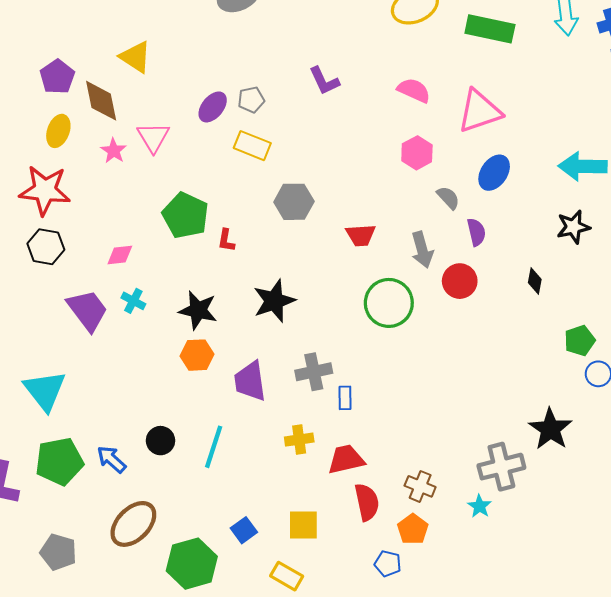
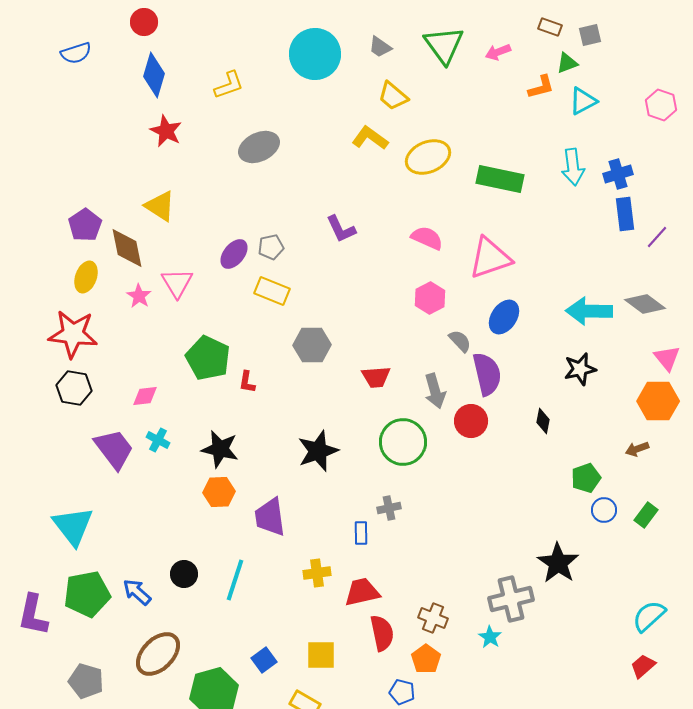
purple semicircle: (476, 232) -> (487, 374), size x1.6
black star: (274, 301) -> (318, 451), moved
gray cross: (314, 372) -> (389, 508), moved, size x0.7

